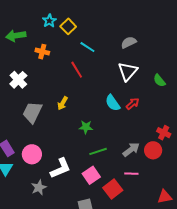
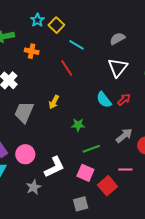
gray arrow: (131, 150) -> (124, 136), moved
pink square: (91, 175) -> (85, 173), turned -30

